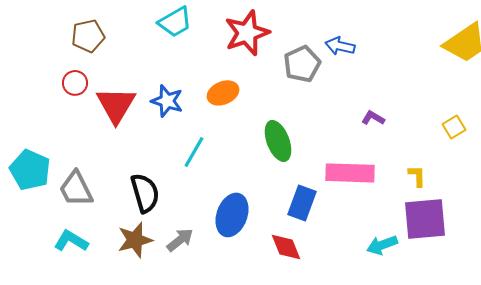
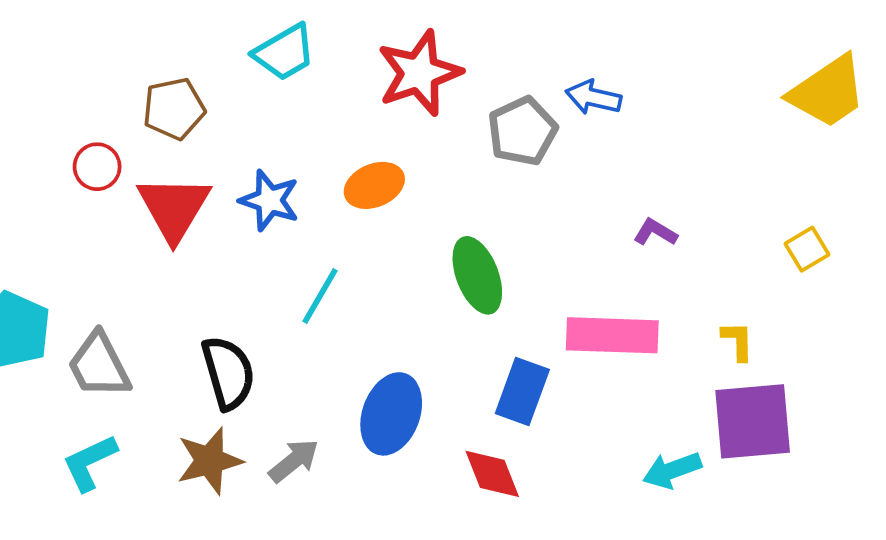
brown pentagon: (88, 36) -> (174, 109), moved
cyan L-shape: (71, 241) -> (90, 463), turned -56

